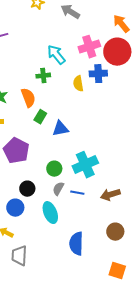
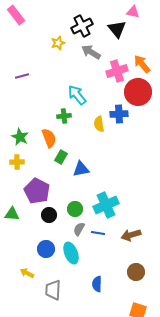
pink cross: (89, 47) -> (117, 71), moved
black circle: (27, 189) -> (49, 215), moved
blue circle: (15, 208) -> (46, 249), moved
blue semicircle: (76, 244) -> (97, 284), size x0.7
gray trapezoid: (19, 256) -> (53, 290), moved

